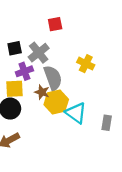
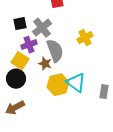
yellow cross: (86, 64) -> (85, 38), turned 35
yellow square: (15, 89) -> (20, 61), turned 36
yellow hexagon: (56, 102) -> (58, 85), moved

